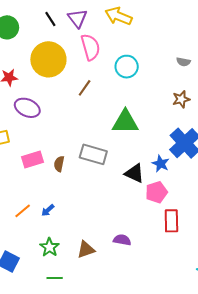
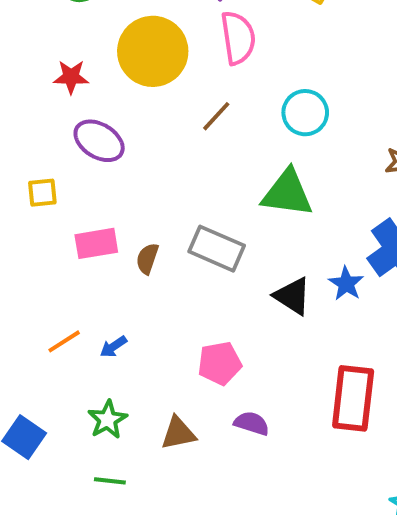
cyan circle: (127, 67) -> (305, 113), moved
pink pentagon: (156, 192) -> (220, 363), moved
red rectangle: (171, 221) -> (353, 398), size x1.4

